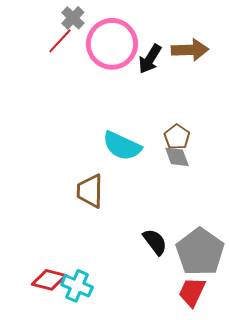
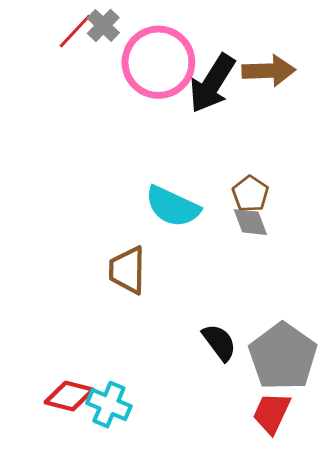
red line: (60, 41) -> (75, 31), moved
black arrow: (150, 59) -> (212, 83), size x1.4

